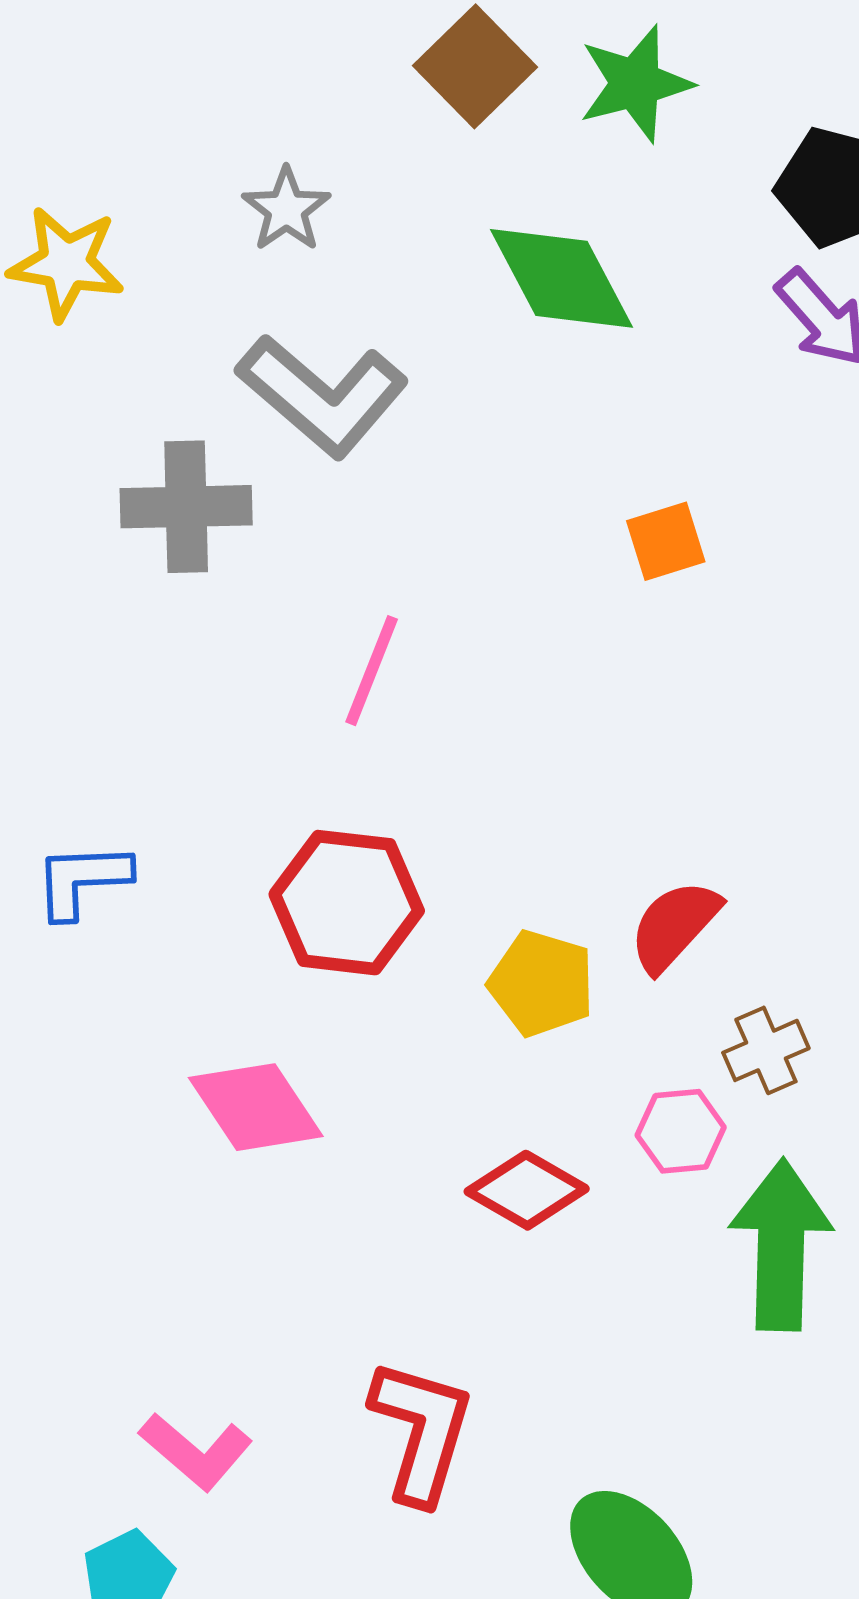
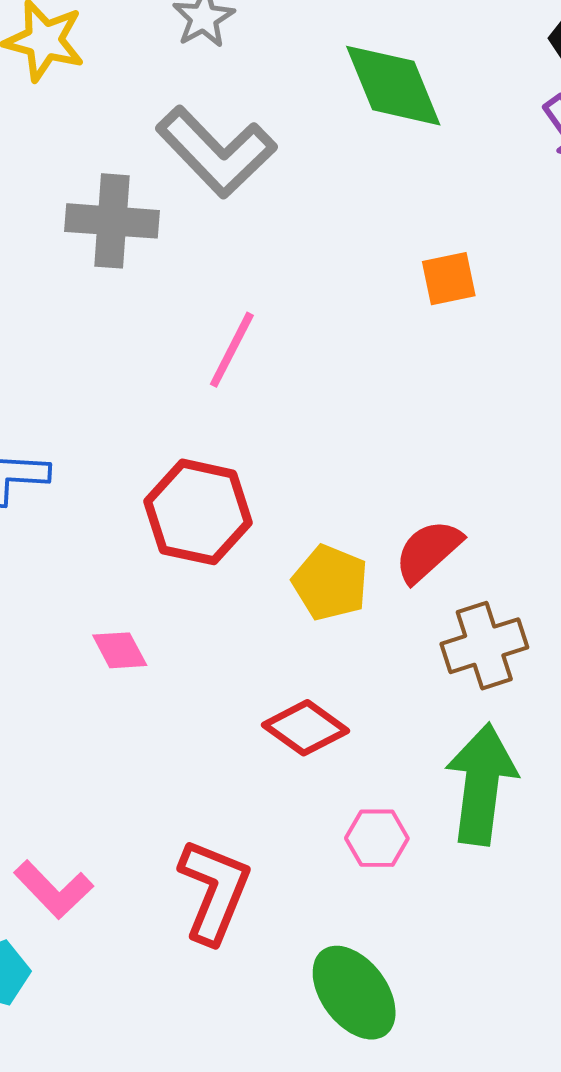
brown cross: (766, 1050) -> (484, 646), size x1.4
pink diamond: (256, 1107) -> (120, 650), size x0.6
pink hexagon: (681, 1131) -> (377, 838), moved

